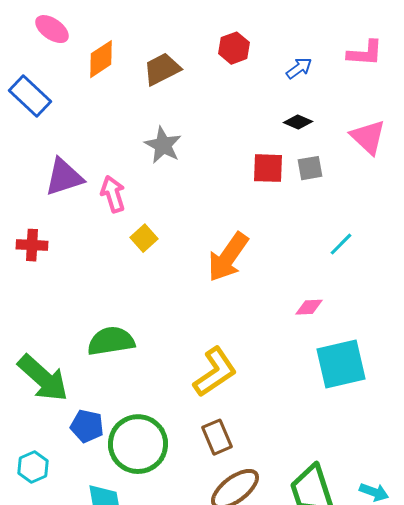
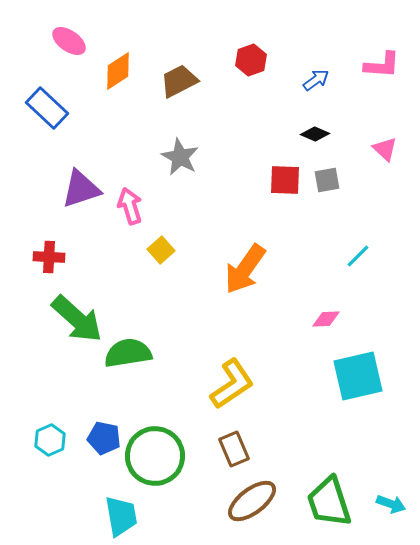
pink triangle: (368, 137) -> (385, 149), size x0.7
green arrow: (43, 378) -> (77, 319), moved
cyan hexagon: (33, 467) -> (50, 440), moved

